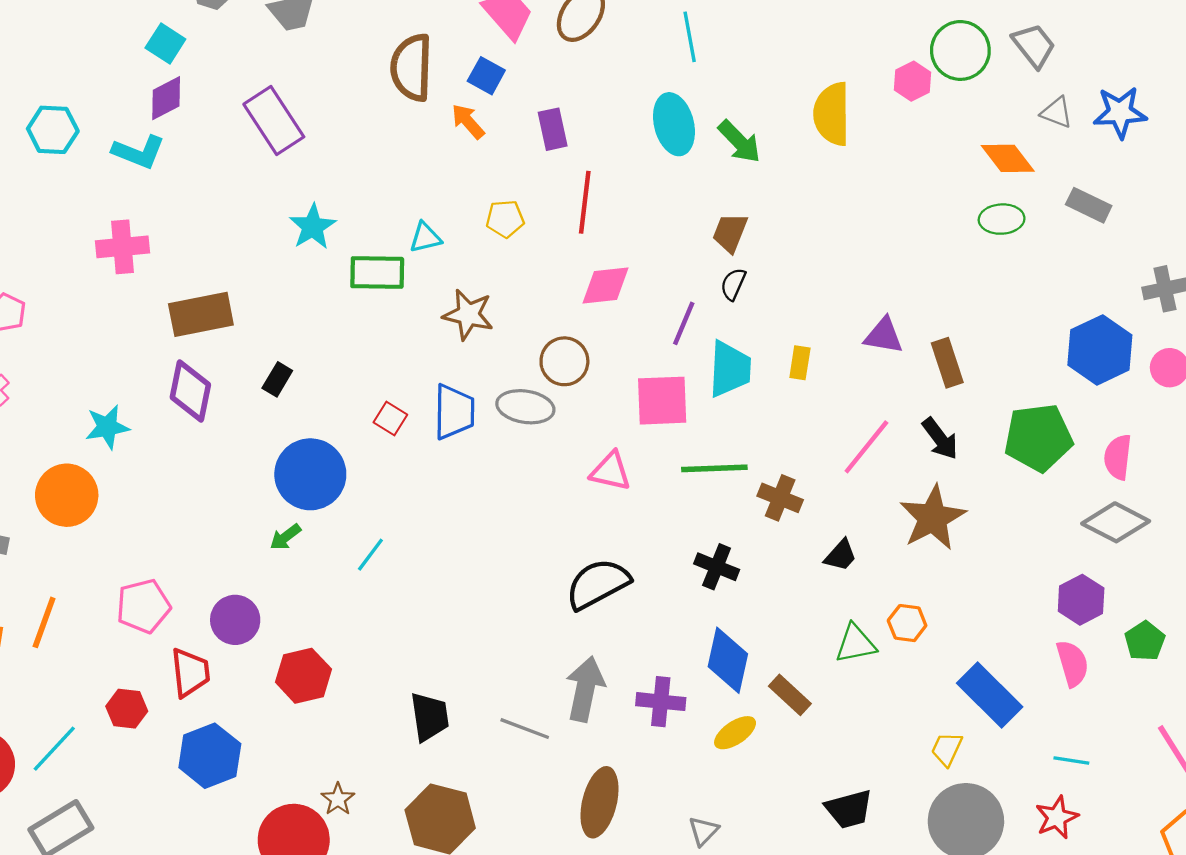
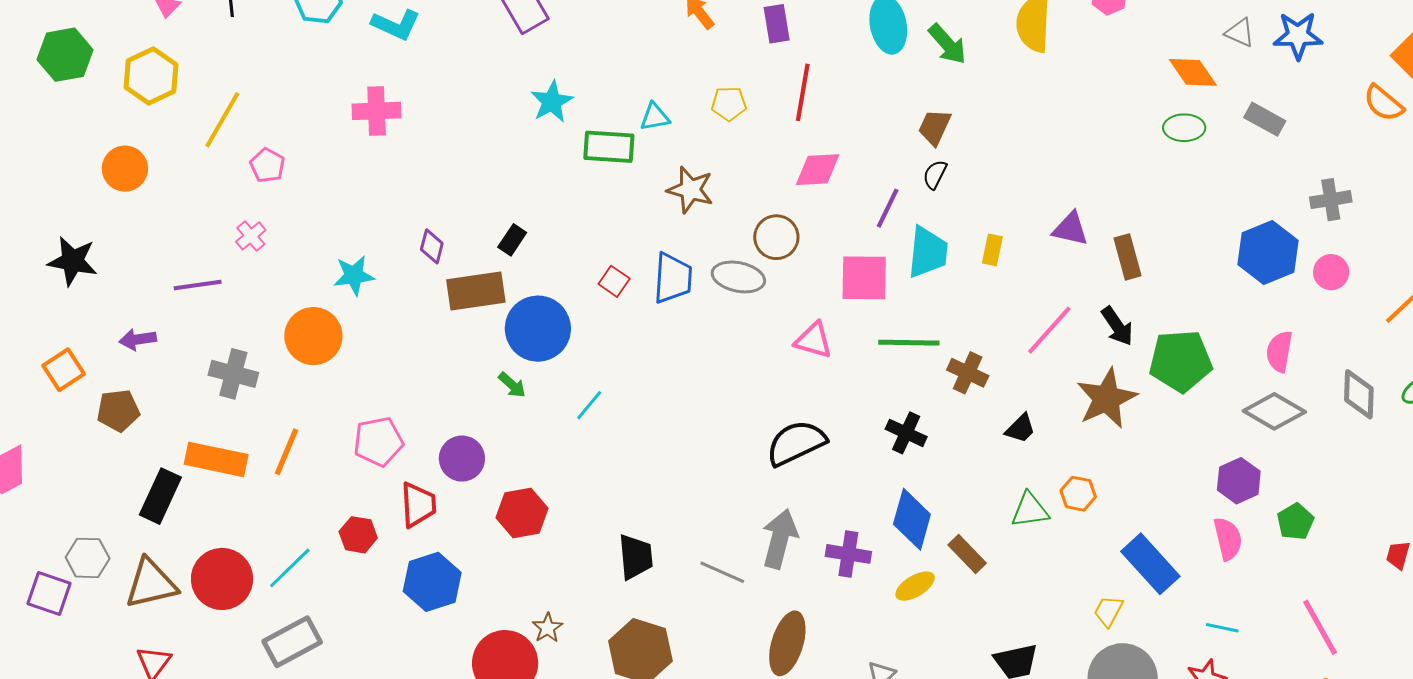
brown rectangle: (201, 314) -> (476, 291), moved
purple diamond: (190, 391) -> (432, 246), size x0.6
green pentagon: (1038, 438) -> (1181, 361), moved
green arrow: (285, 537) -> (512, 385), turned -104

